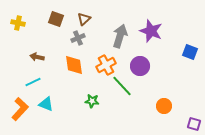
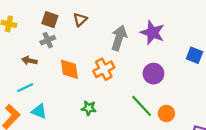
gray cross: (78, 38) -> (48, 40), moved
purple circle: (140, 66) -> (153, 74), moved
green line: (122, 86) -> (142, 106), moved

